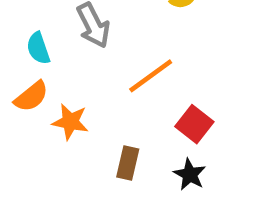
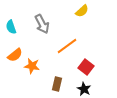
cyan semicircle: (38, 48) -> (11, 27), moved

